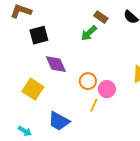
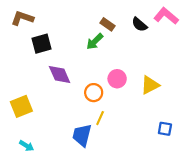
yellow square: (33, 89) -> (21, 106), moved, turned 35
pink circle: (107, 89) -> (117, 79), moved
blue trapezoid: (59, 121) -> (82, 135), moved, turned 75

